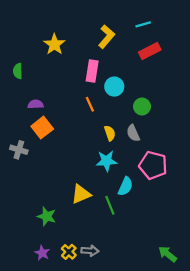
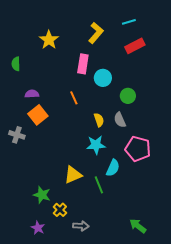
orange line: (90, 104) -> (74, 98), moved
yellow cross: (69, 252) -> (60, 210), moved
green arrow: (168, 254) -> (138, 226), moved

